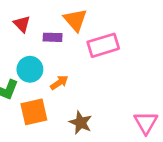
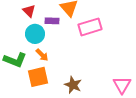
cyan circle: (30, 69) -> (35, 34), moved
orange arrow: (59, 83) -> (42, 55), moved, turned 80

